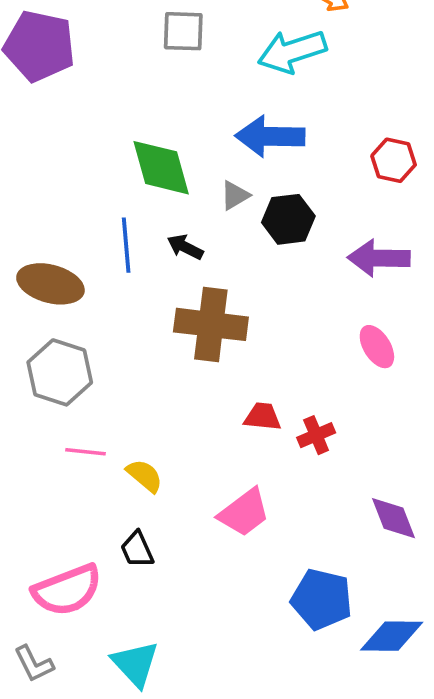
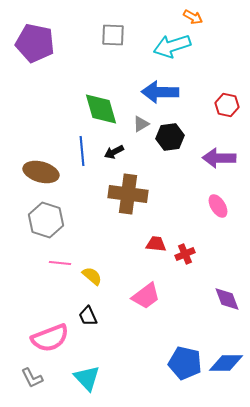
black arrow: (185, 247) -> (114, 152), turned -54
blue pentagon: (322, 599) -> (185, 363), moved

